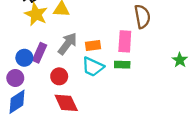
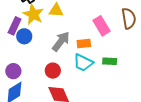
pink rectangle: (125, 41) -> (101, 26), moved, turned -36
purple rectangle: (39, 53) -> (15, 26), moved
blue circle: (24, 58) -> (24, 36), moved

